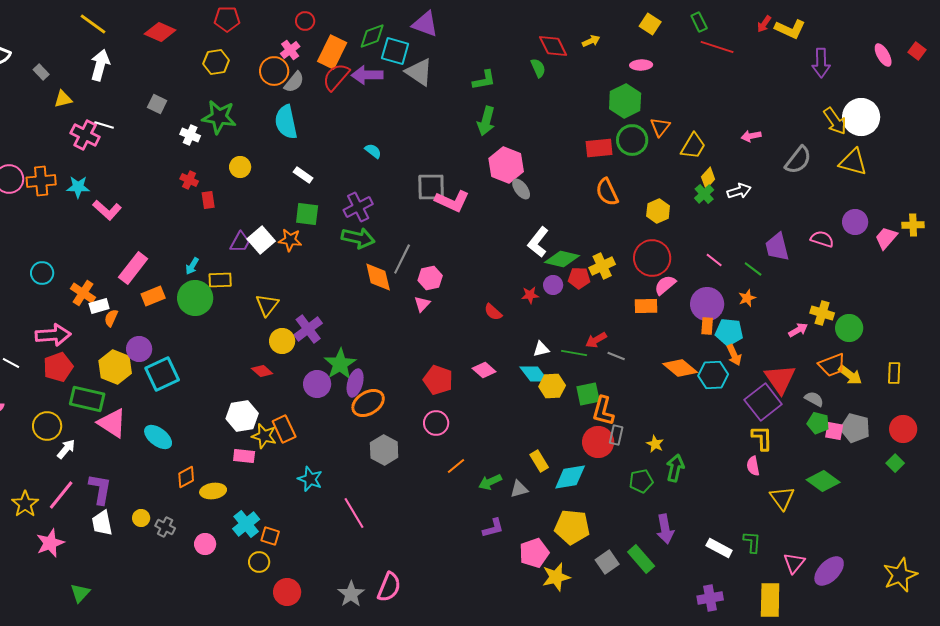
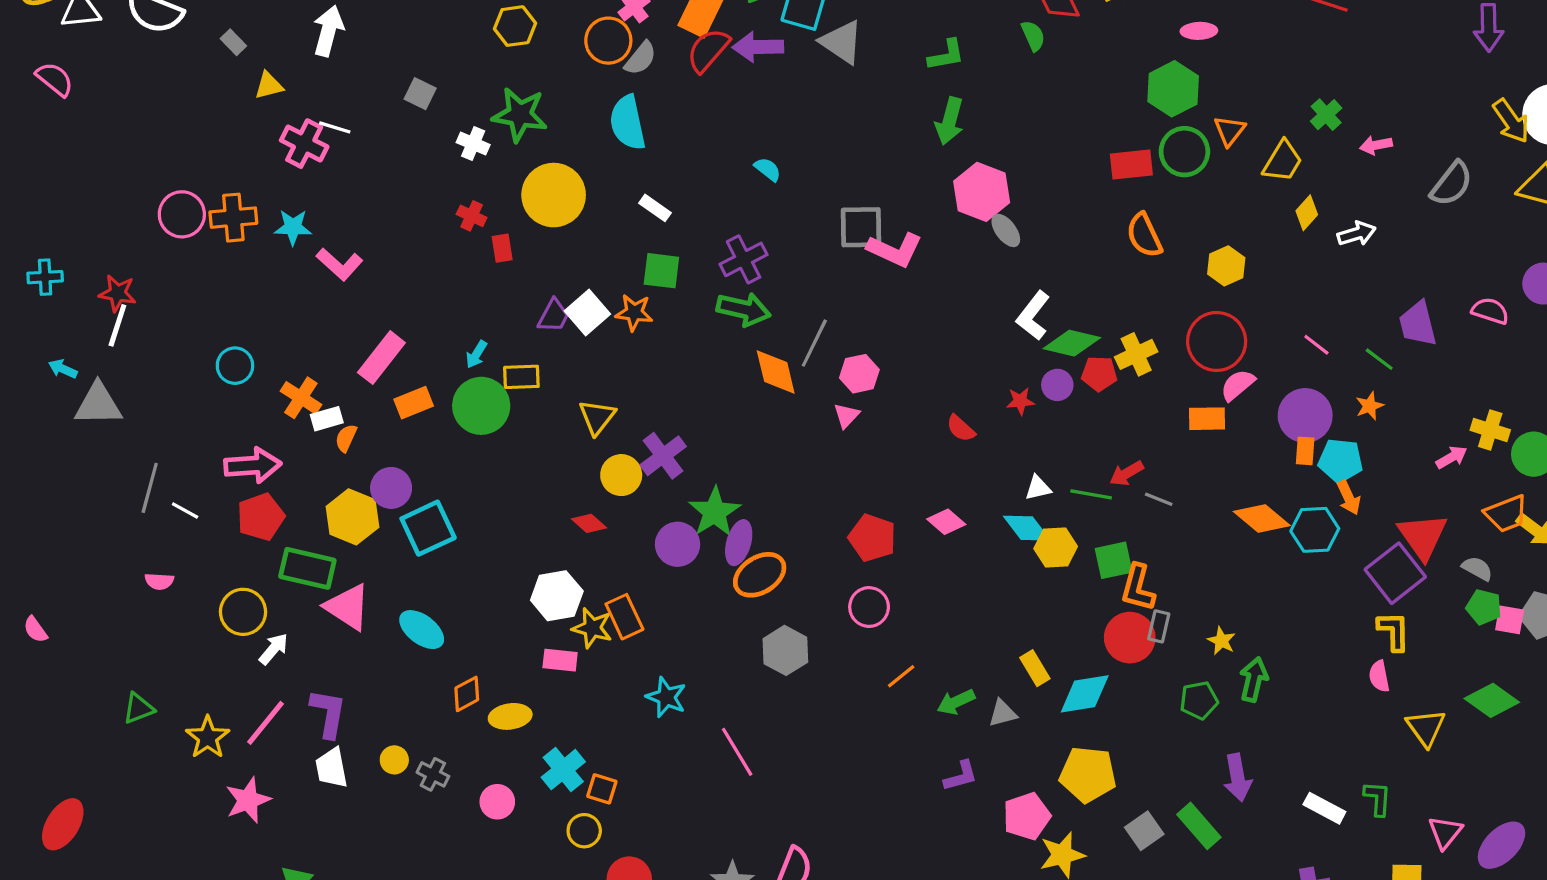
yellow circle: (240, 167) -> (554, 195), size x1.8
green cross: (704, 194) -> (1326, 115), moved

